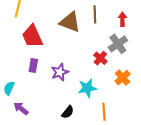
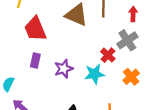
cyan star: (87, 88) -> (94, 74), moved

